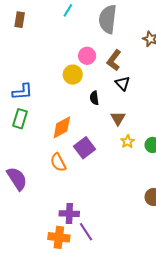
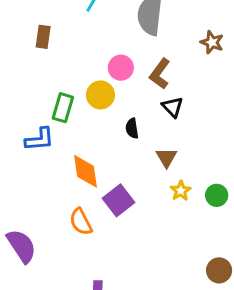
brown rectangle: (20, 20) -> (43, 37), moved
blue L-shape: (22, 92) -> (40, 139), moved
green rectangle: (20, 119) -> (63, 108), moved
orange diamond: (62, 127) -> (86, 171), turned -70

